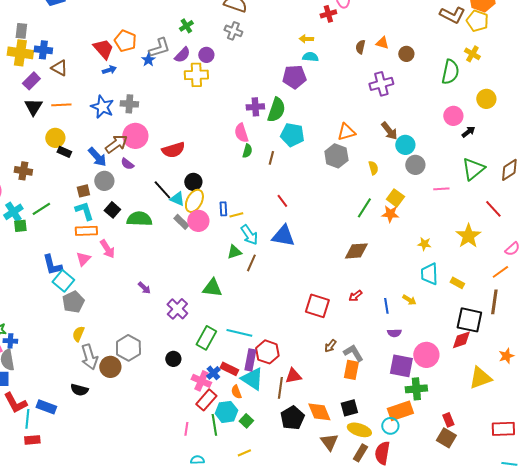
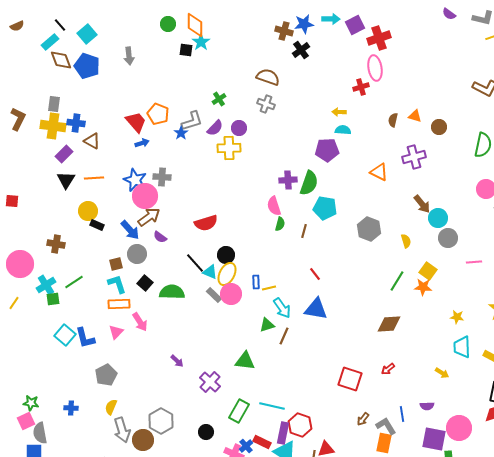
orange triangle: (346, 132) -> (379, 172), moved, turned 42
pink circle: (135, 136) -> (145, 196), moved
cyan square: (63, 281) -> (65, 335), moved
blue line: (386, 306) -> (402, 414), moved
blue cross: (10, 341) -> (71, 408), moved

